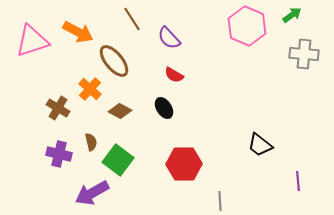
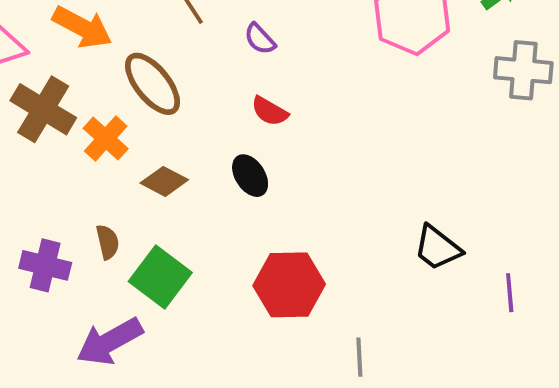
purple semicircle: (169, 38) -> (260, 39), size x0.7
brown cross: (58, 108) -> (43, 109), moved, size x1.4
purple line: (298, 181) -> (510, 293), moved

